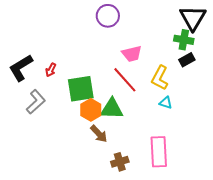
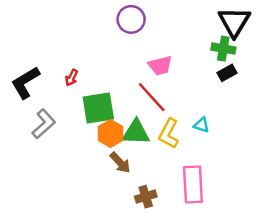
red arrow: (51, 70) -> (72, 78), moved
yellow L-shape: (160, 78) -> (169, 134), moved

